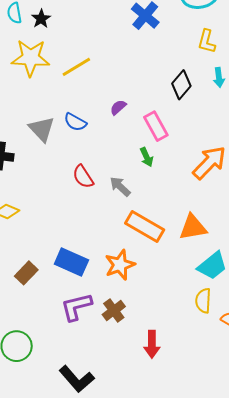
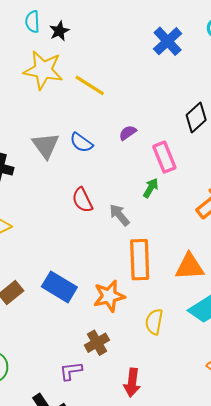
yellow line: (76, 67) -> (90, 85), turned 56
green arrow: (147, 157) -> (151, 188), turned -132
orange rectangle: (145, 226) -> (140, 260), turned 51
yellow semicircle: (203, 301) -> (154, 322), moved
purple L-shape: (76, 307) -> (71, 371), moved, size x0.7

